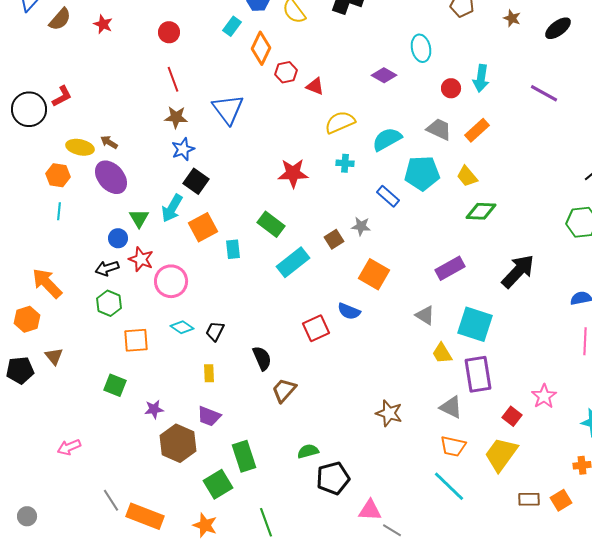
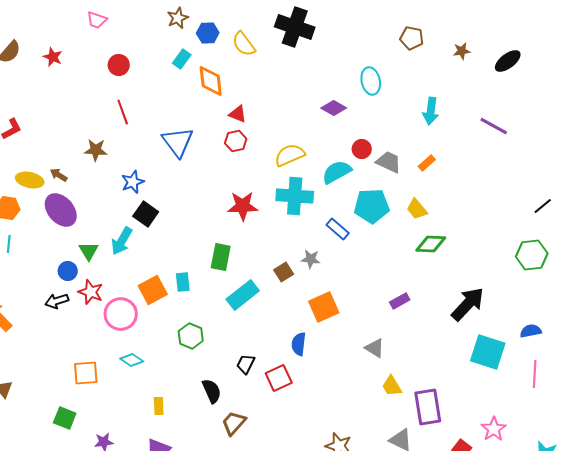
brown star: (512, 18) -> (462, 51), turned -30
orange diamond: (261, 48) -> (211, 81), turned -32
red hexagon: (286, 72) -> (236, 141), moved
red triangle: (315, 86) -> (238, 114), moved
red circle: (451, 88) -> (362, 149), moved
brown star: (176, 117) -> (96, 150), moved
orange rectangle: (477, 130) -> (427, 163), size x0.7
cyan cross: (345, 163) -> (295, 196), size x2.0
green rectangle: (271, 224) -> (221, 257), turned 64
orange square: (203, 227) -> (153, 290), moved
purple rectangle: (450, 268) -> (400, 301), size x0.7
orange square: (374, 274) -> (324, 307), turned 36
green hexagon: (109, 303) -> (191, 336), moved
blue semicircle: (349, 311) -> (299, 344), turned 75
cyan square: (475, 324) -> (488, 352), moved
red square: (316, 328) -> (279, 378), moved
black trapezoid: (215, 331) -> (246, 364), moved

